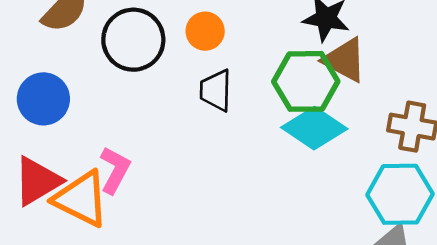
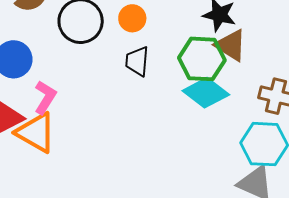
pink L-shape: (115, 170) -> (45, 97), moved

